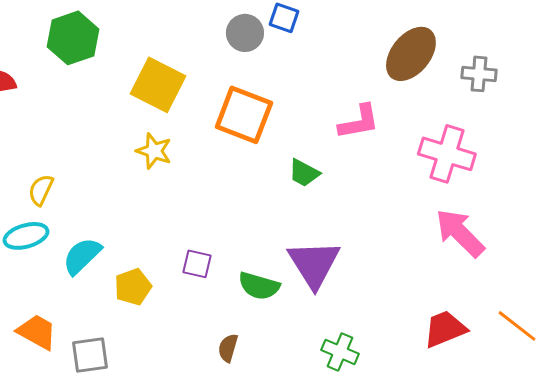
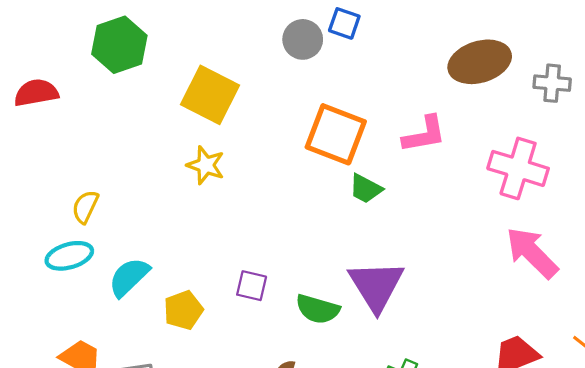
brown ellipse: (411, 54) -> (480, 62), turned 34
orange square: (244, 115) -> (336, 134), moved

